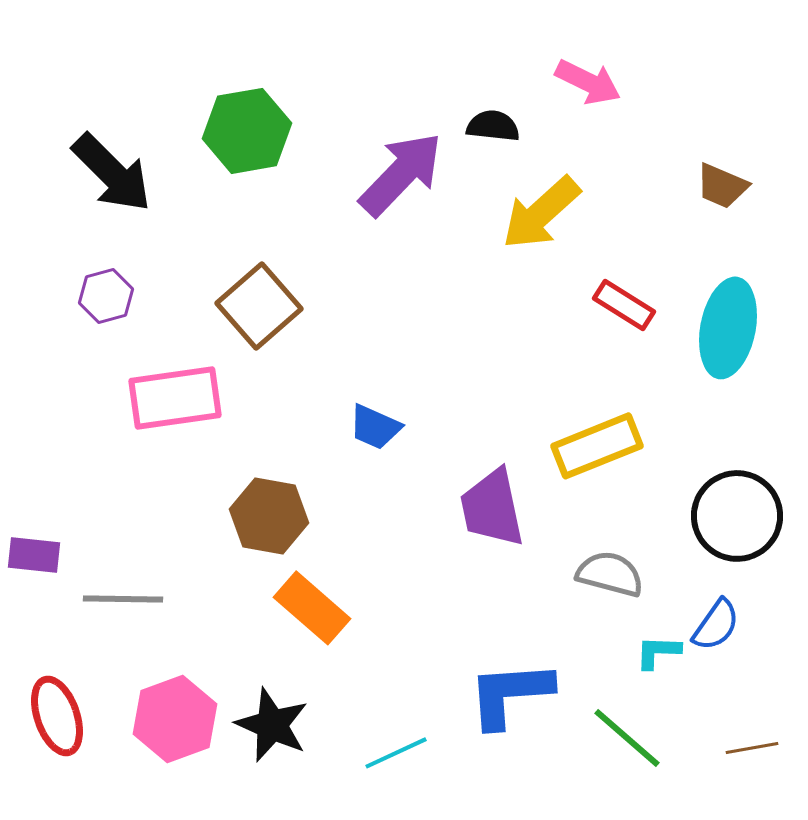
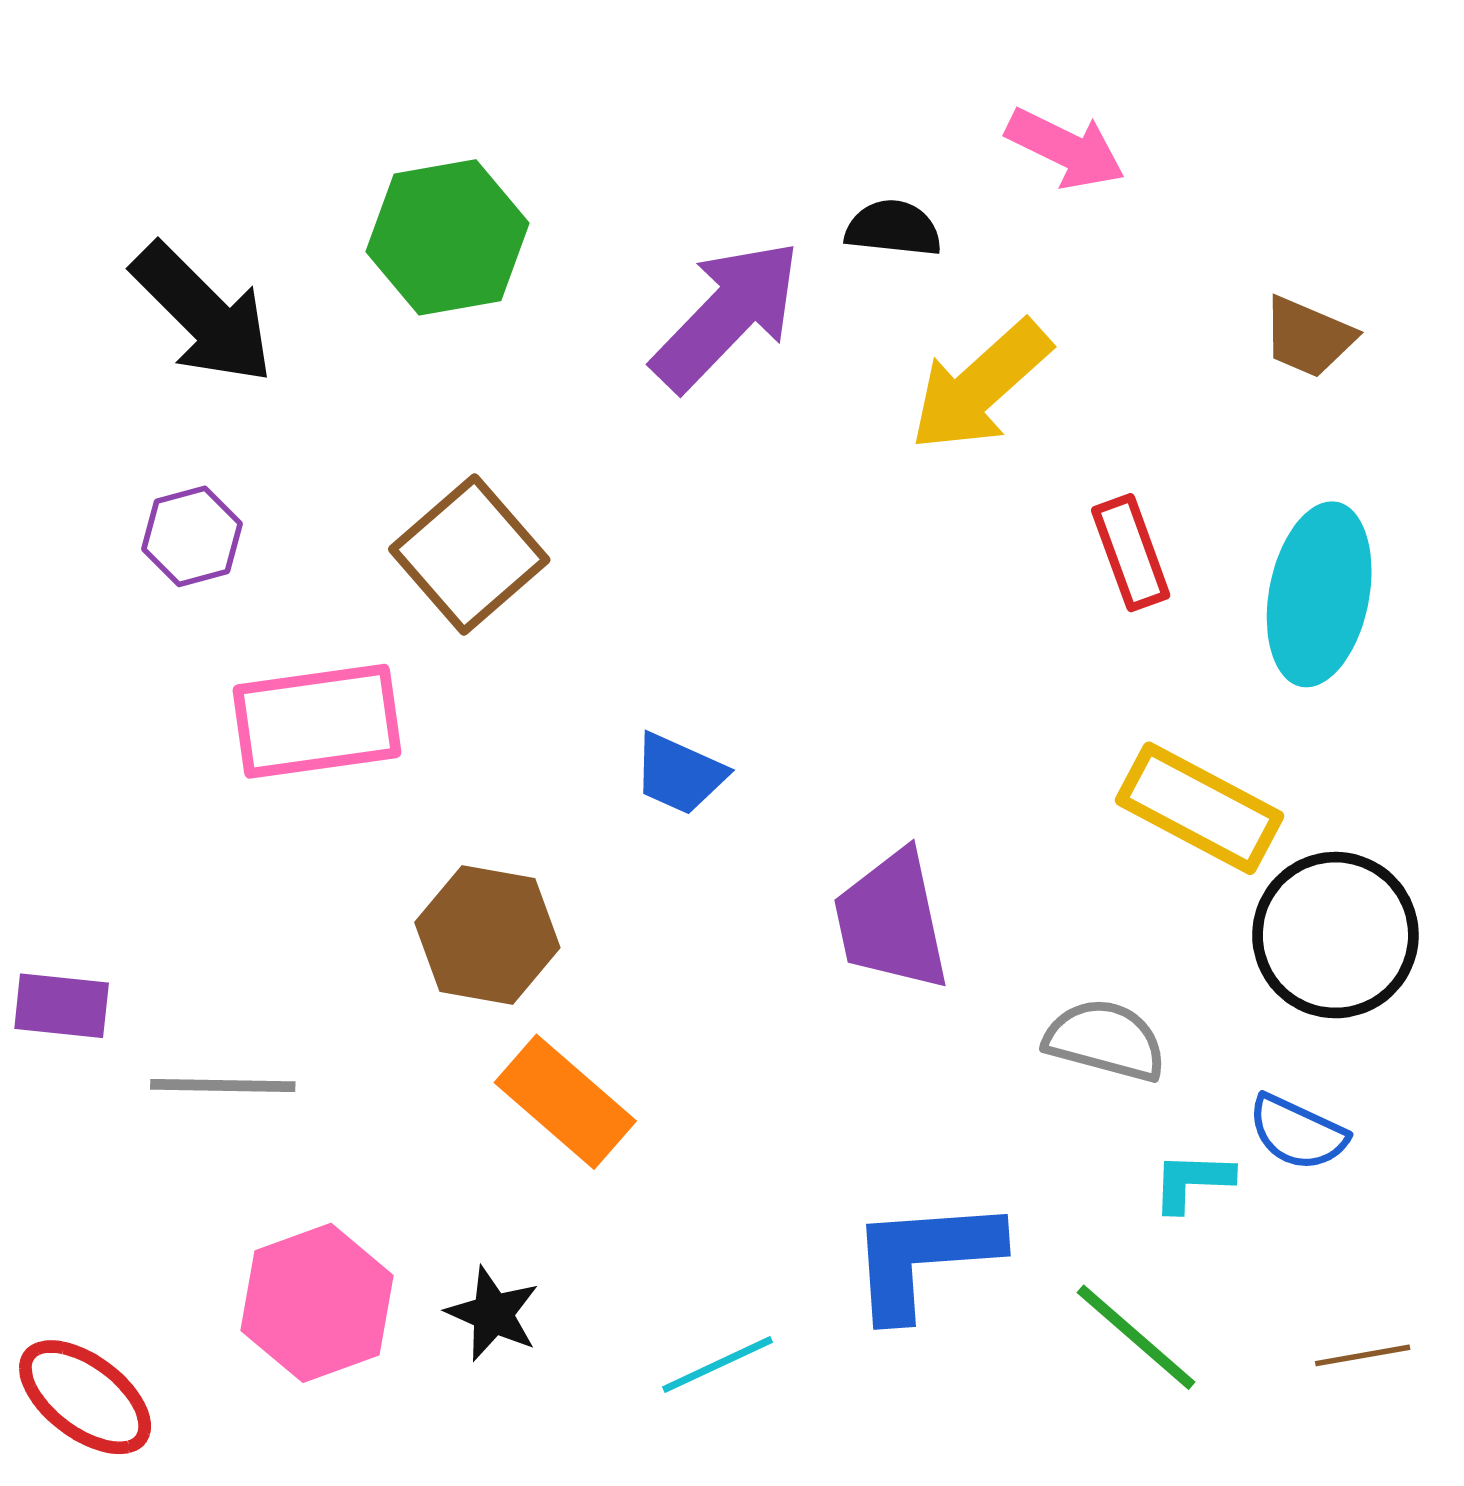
red rectangle: (624, 305) -> (1131, 553), turned 38
yellow rectangle: (597, 446) -> (1200, 808), moved, turned 50
blue semicircle: (716, 625) -> (1297, 1133), turned 80
red ellipse: (57, 716) -> (85, 1397), moved, turned -34
black star: (272, 725) -> (493, 1314), size x0.7

